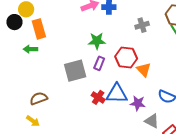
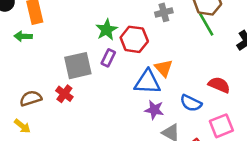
green star: (97, 41) -> (107, 30), turned -30
red hexagon: (126, 57) -> (134, 39), moved
blue triangle: (117, 94) -> (147, 82), moved
red cross: (98, 97) -> (64, 94), moved

